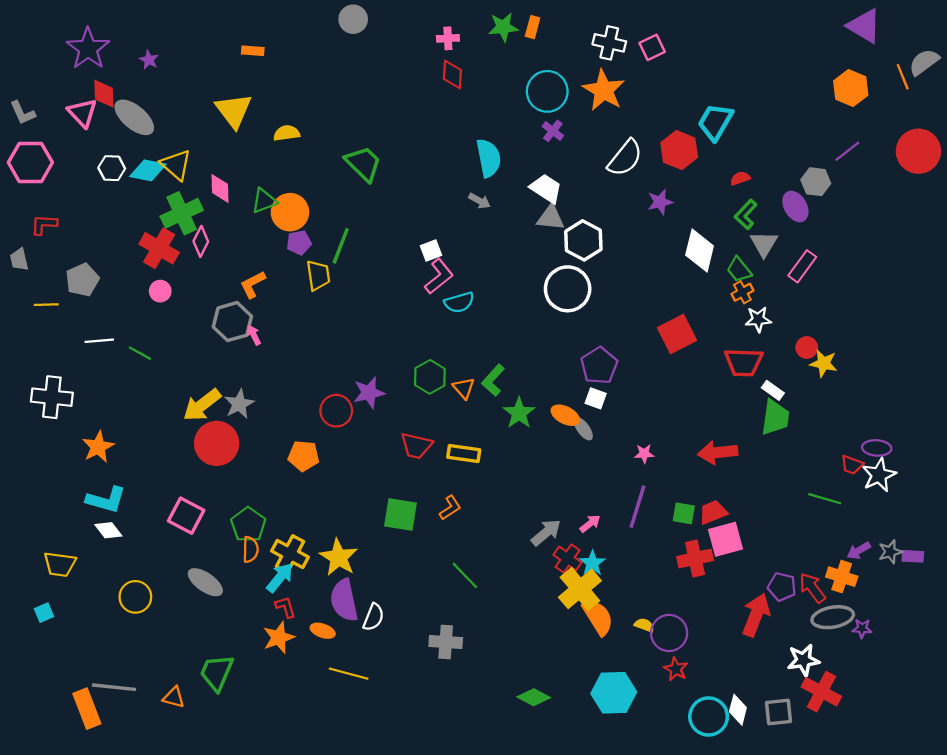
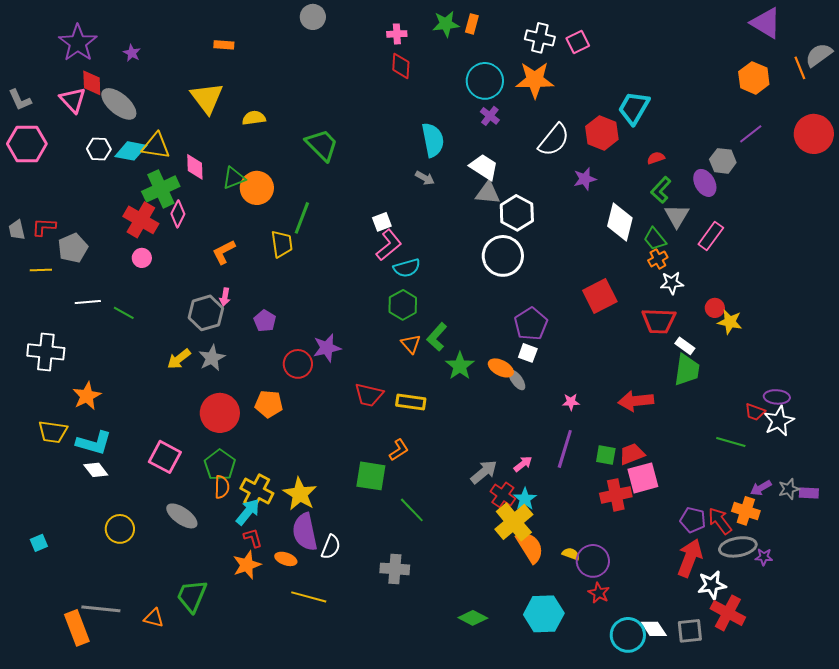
orange star: (604, 90) -> (535, 80), turned -30
yellow triangle: (176, 165) -> (156, 146), turned -32
red L-shape: (44, 225) -> (44, 227), moved
purple pentagon: (299, 243) -> (265, 321), moved, turned -30
gray hexagon: (232, 322) -> (206, 313), moved
pink arrow: (254, 335) -> (225, 297), turned -144
green hexagon: (430, 377) -> (403, 305), moved
yellow arrow: (202, 405) -> (179, 359), size x0.7
red circle: (217, 443) -> (220, 413), moved
green square: (401, 515) -> (371, 476), moved
yellow trapezoid: (60, 564) -> (53, 432), moved
red arrow: (756, 615) -> (690, 558), moved
white diamond: (738, 710) -> (654, 629), turned -48

